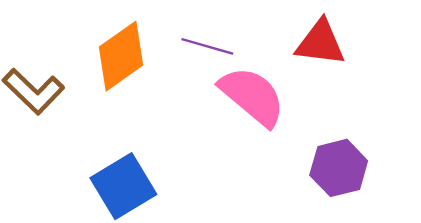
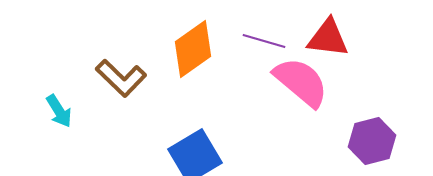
red triangle: (320, 43) -> (328, 38), moved

